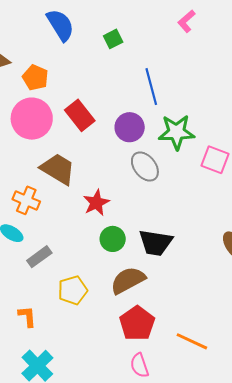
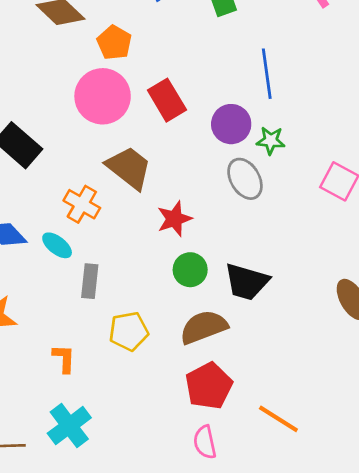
green star: (176, 132) -> (271, 141), moved, size x0.6
gray rectangle: (39, 257) -> (90, 281), turned -55

